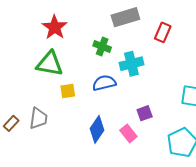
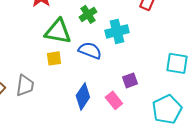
green cross: (102, 47) -> (88, 14), turned 36
green triangle: (50, 64) -> (58, 31), moved
blue semicircle: (104, 83) -> (90, 50), turned 35

